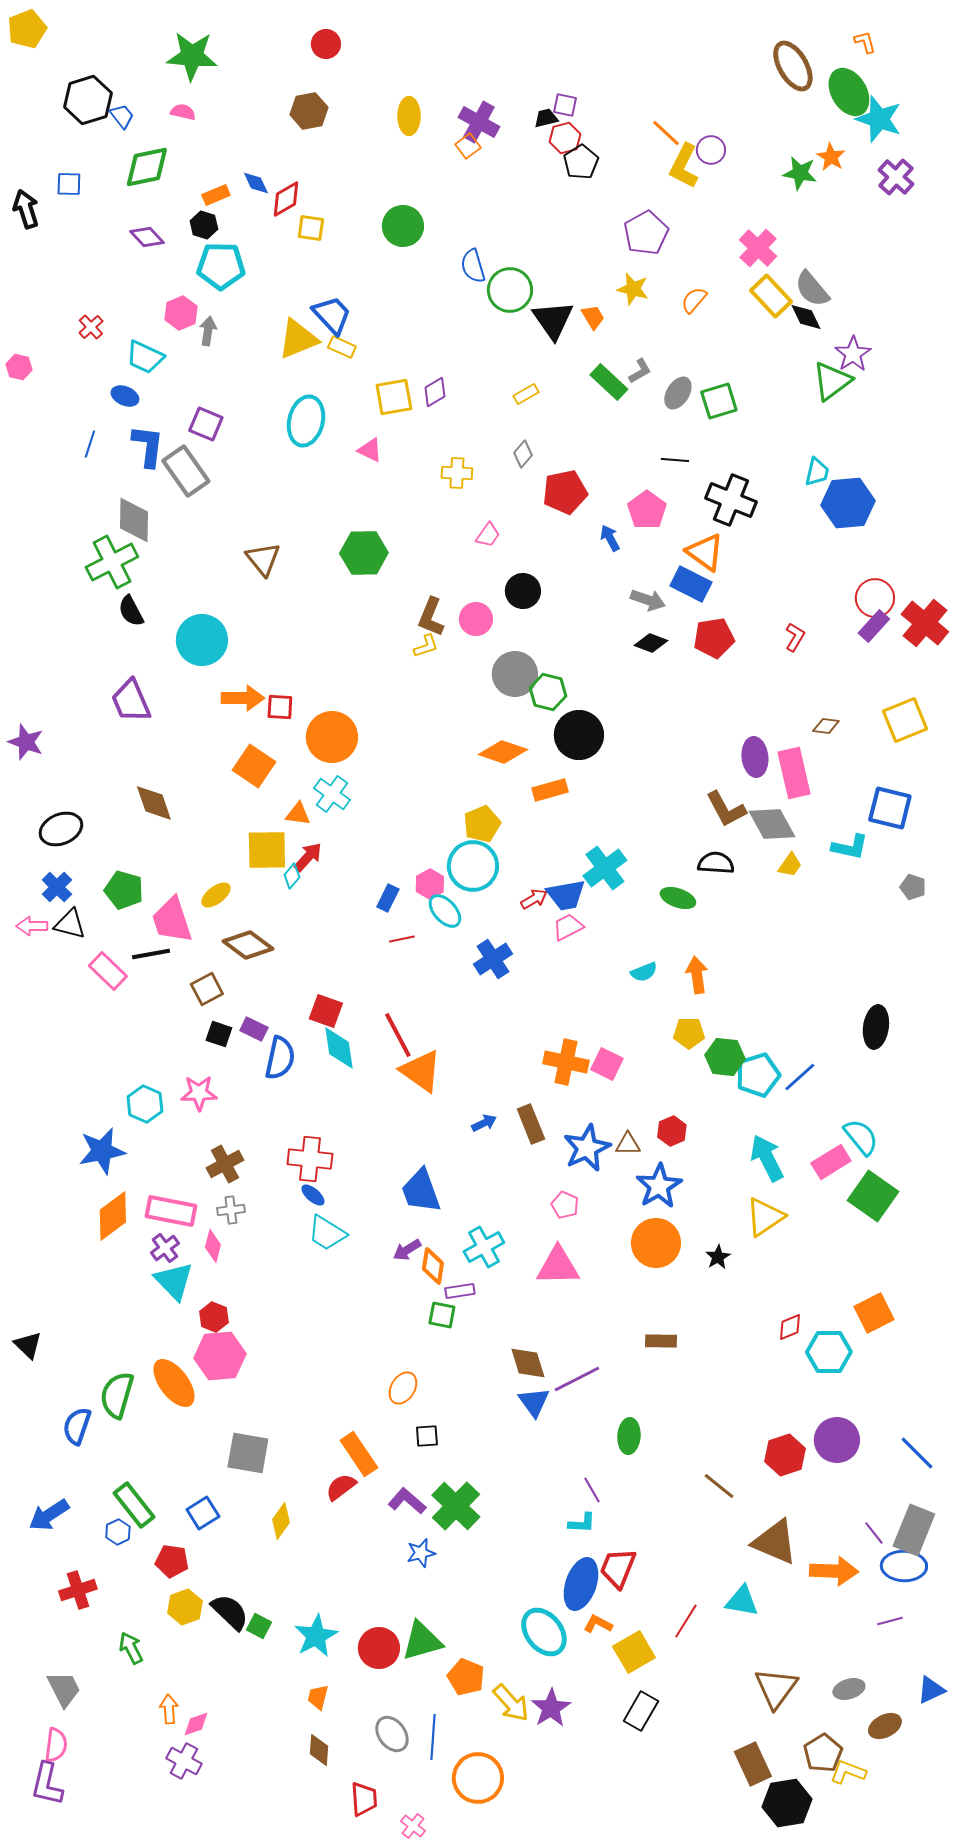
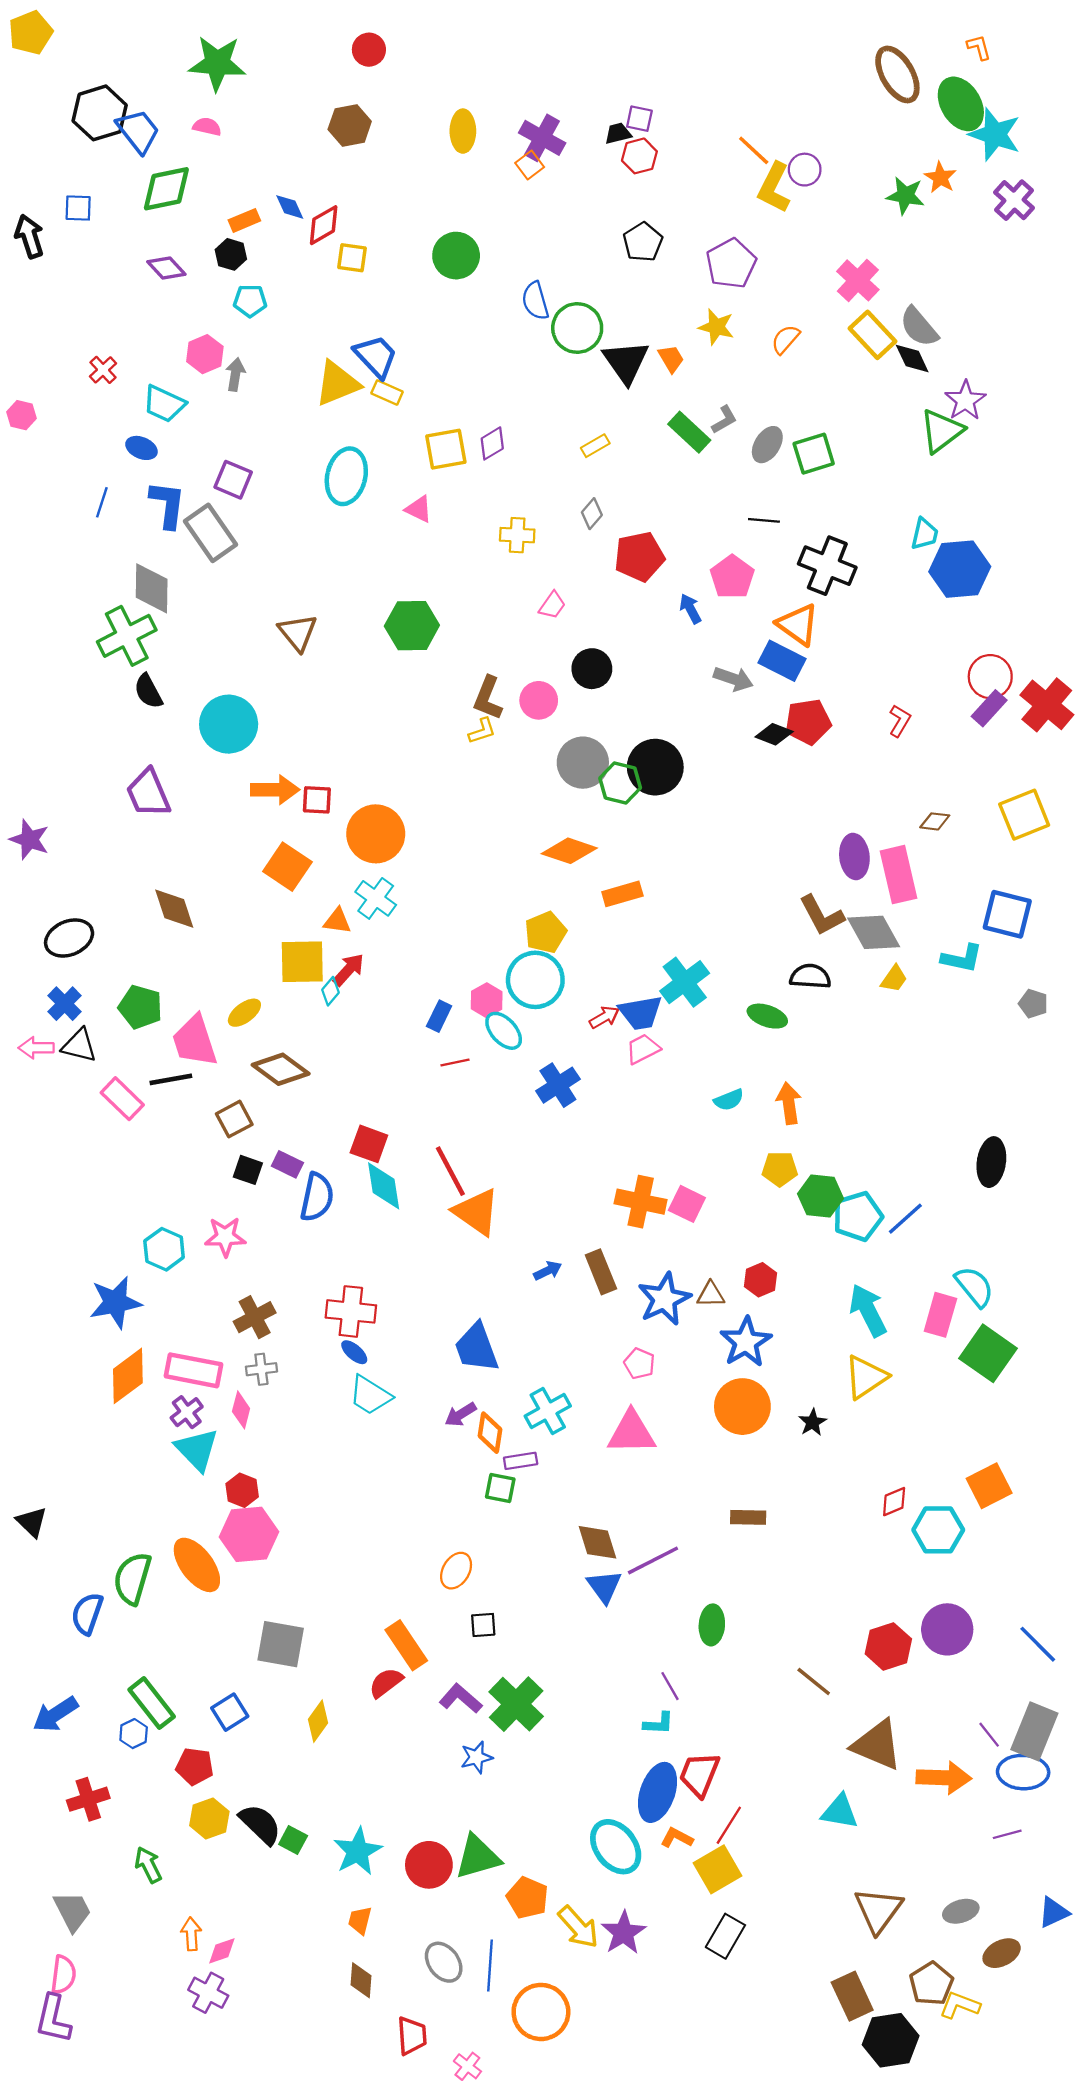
blue trapezoid: (122, 116) -> (138, 131), size x1.6
black pentagon: (581, 162) -> (643, 242), moved
cyan pentagon: (221, 266) -> (250, 301), size x0.6
black diamond: (651, 643) -> (774, 734), moved
black circle: (579, 735) -> (655, 767), moved
pink rectangle: (831, 1162) -> (940, 1315), turned -42
red line: (686, 1621) -> (729, 1825), moved

